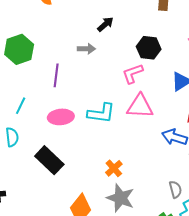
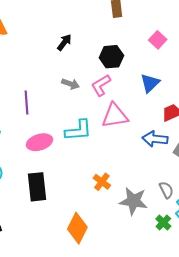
gray arrow: (86, 49) -> (71, 84), moved, turned 30
black rectangle: (49, 160) -> (37, 187), turned 52
gray star: (121, 198) -> (133, 201), moved

